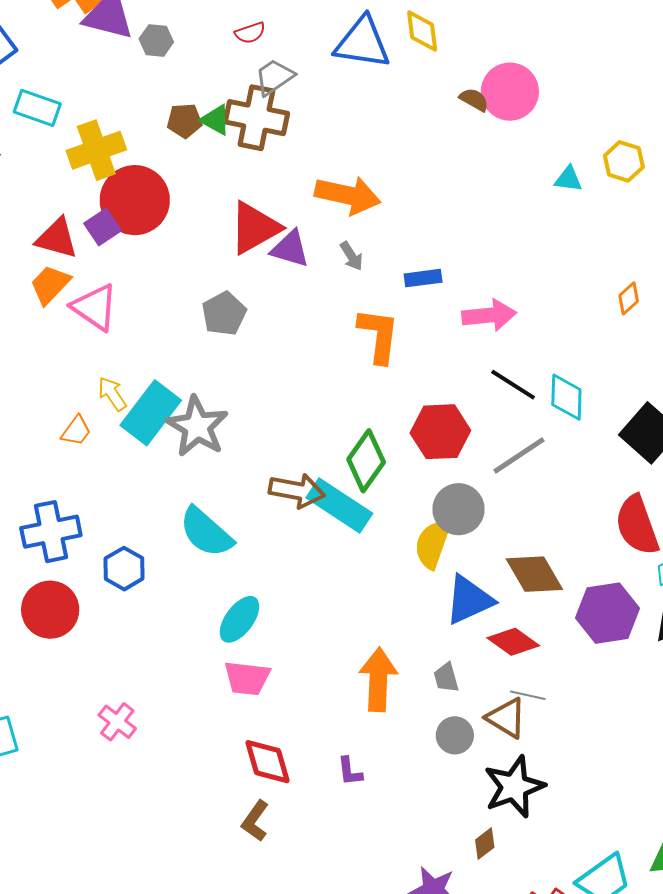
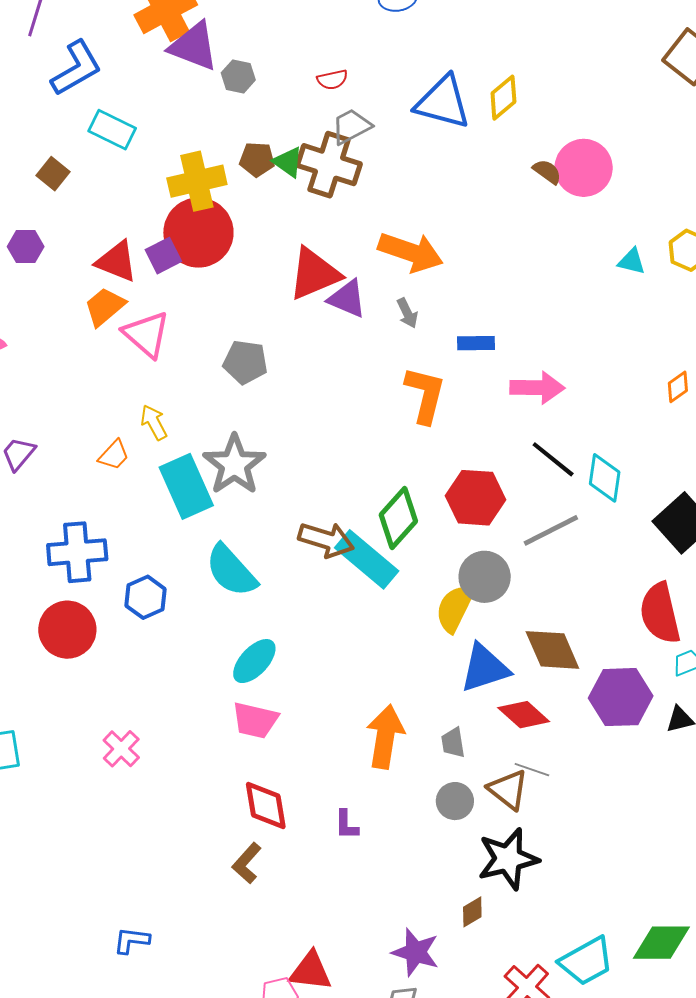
yellow diamond: (422, 31) -> (503, 98), turned 51
yellow cross: (96, 150) -> (197, 181), moved
gray pentagon: (224, 314) -> (245, 362), moved, turned 30
cyan rectangle: (151, 413) -> (186, 486), moved, turned -68

